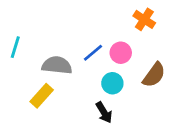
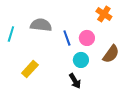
blue line: (93, 53) -> (67, 38), turned -70
gray semicircle: (57, 65) -> (41, 25), moved

